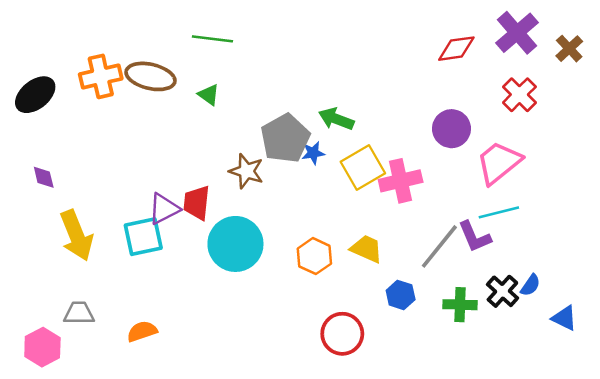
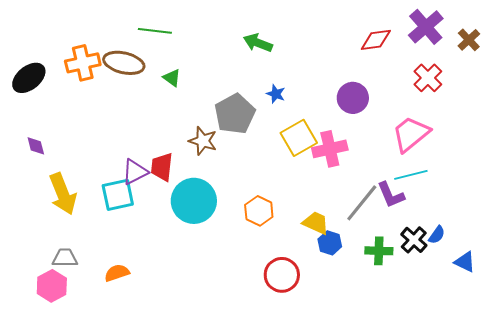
green line: (212, 39) -> (155, 31), moved
green arrow: (336, 119) -> (258, 43), moved
purple circle: (451, 129) -> (353, 98), moved
blue star: (313, 153) -> (276, 94), moved, turned 30
yellow trapezoid: (367, 249) -> (316, 223), moved
pink hexagon: (42, 347) -> (52, 286), moved

